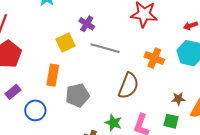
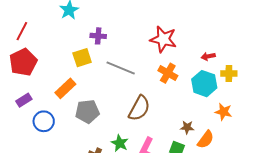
purple cross: (87, 24) -> (98, 36), moved, turned -35
orange cross: (154, 58) -> (168, 73), moved
orange rectangle: (53, 75) -> (65, 88), turned 30

